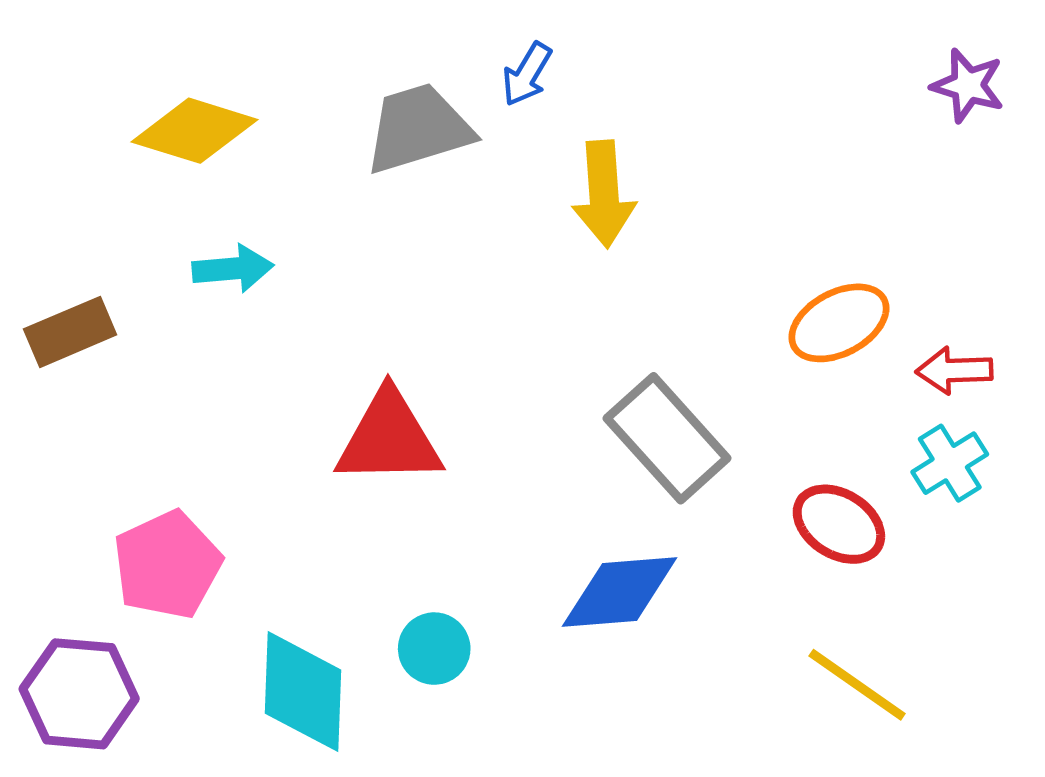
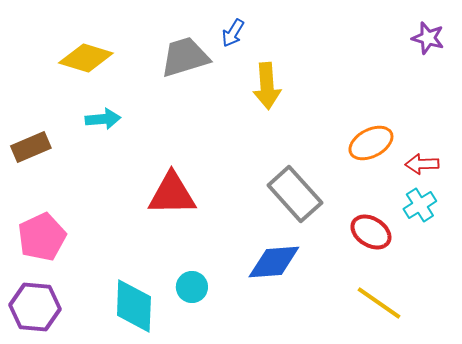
pink pentagon: (167, 565) -> (42, 237), moved

